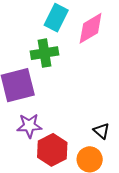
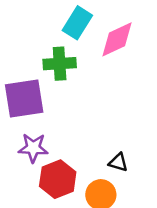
black triangle: (102, 131) -> (118, 162), turned -30

